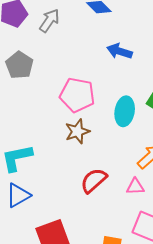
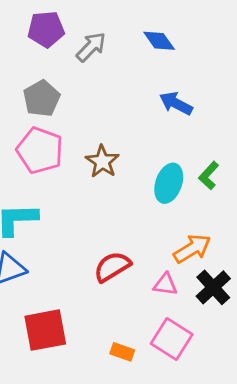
pink pentagon: (77, 95) -> (40, 150), moved
brown star: (77, 131) -> (102, 161), moved, turned -30

